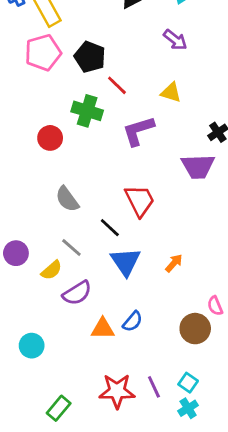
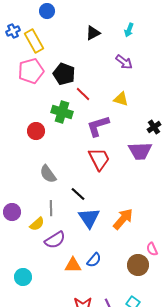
red trapezoid: (140, 201) -> (99, 159), moved
gray line: (71, 247) -> (51, 208), turned 49
orange arrow: (174, 263) -> (123, 219), size x1.6

